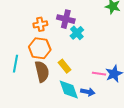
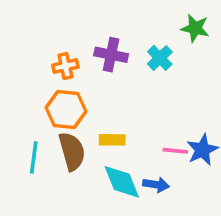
cyan cross: (77, 33) -> (160, 58), moved
cyan line: (15, 64) -> (34, 157), moved
yellow rectangle: (64, 66) -> (112, 140), turned -48

